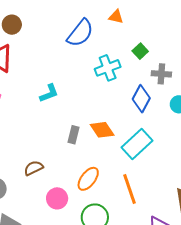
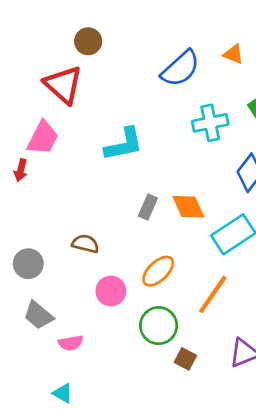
cyan L-shape: (49, 93) -> (124, 144), size x1.4
brown semicircle: (34, 168) -> (85, 244), turned 30
orange line: (130, 189) -> (213, 294), turned 44

